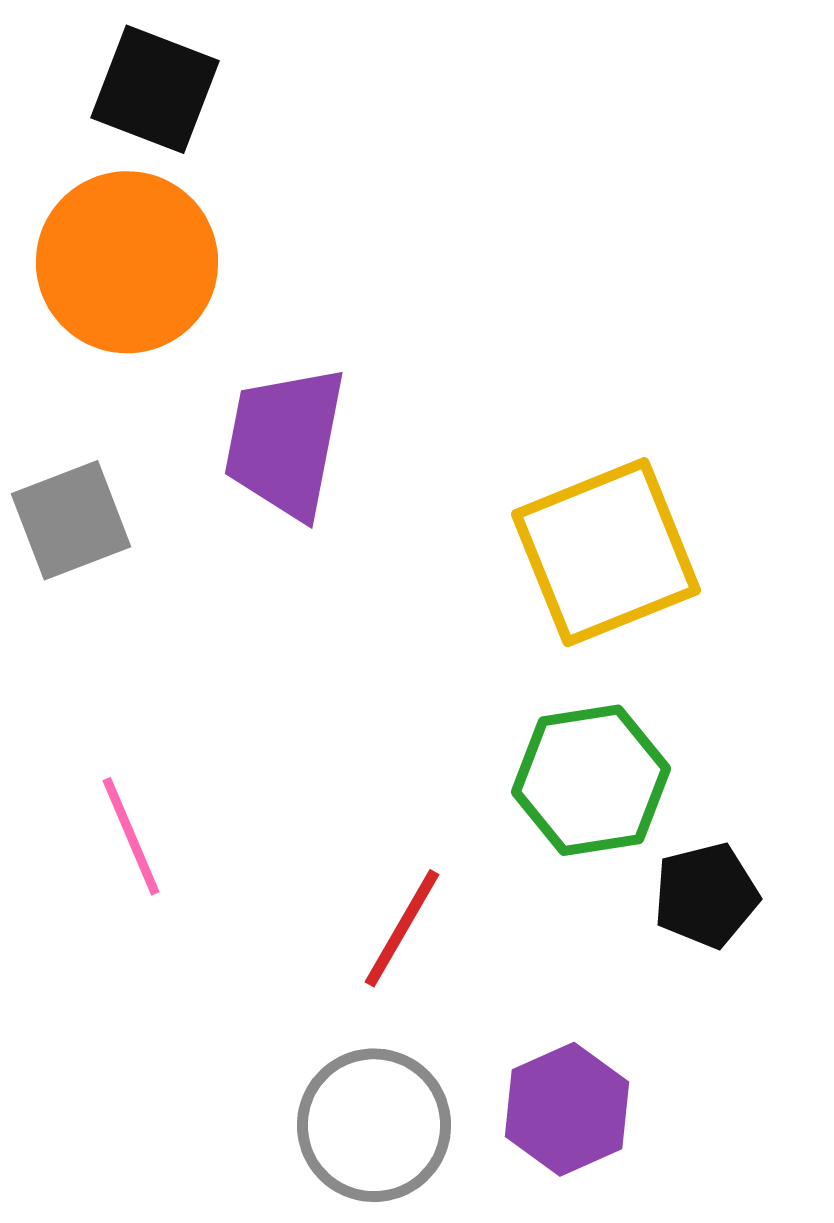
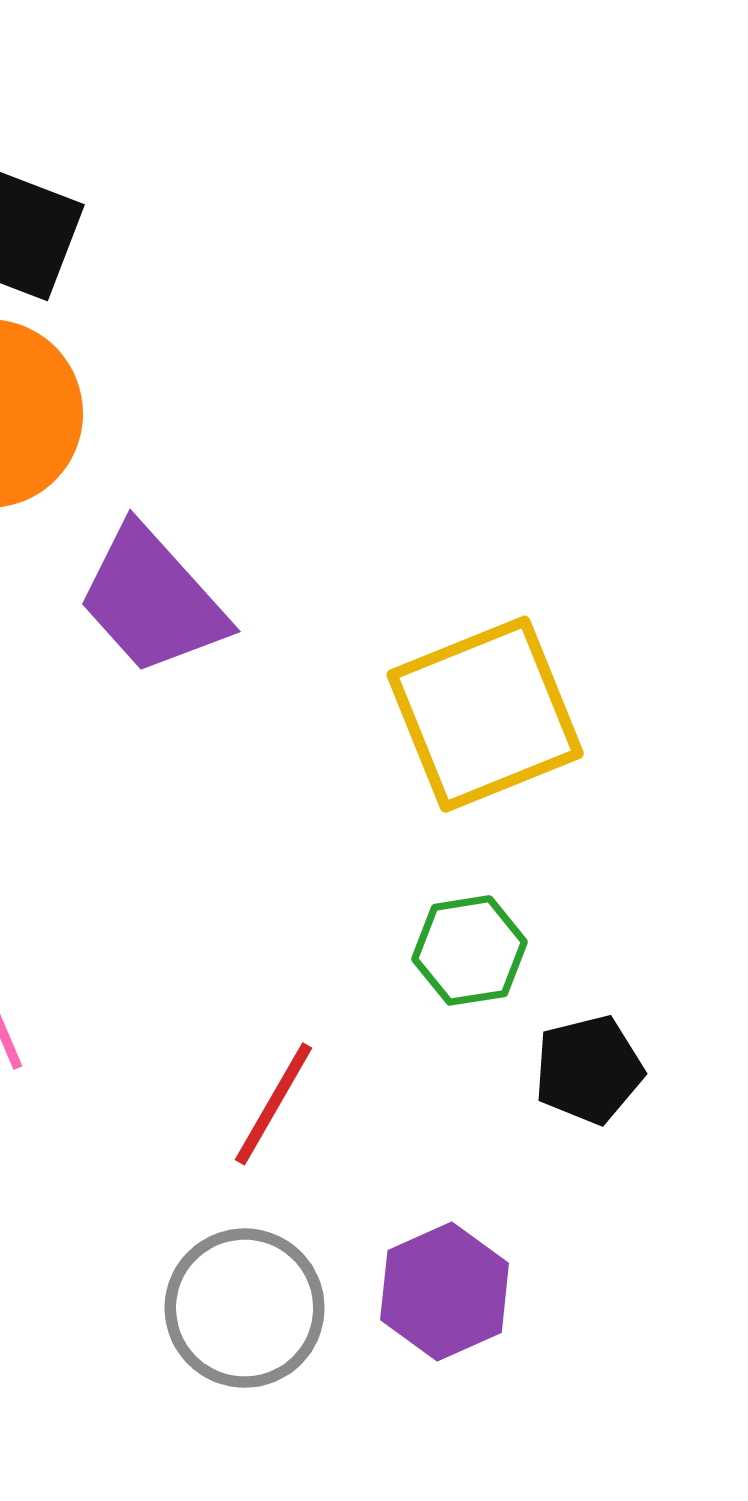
purple trapezoid: (285, 442) -> (152, 600), turned -53
green hexagon: (591, 780) -> (469, 950), size x0.7

